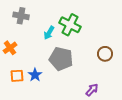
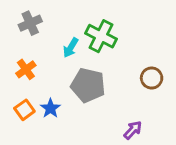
gray cross: (21, 16) -> (30, 23), turned -35
orange cross: (10, 48) -> (26, 69), moved
orange square: (17, 76) -> (24, 110), turned -32

